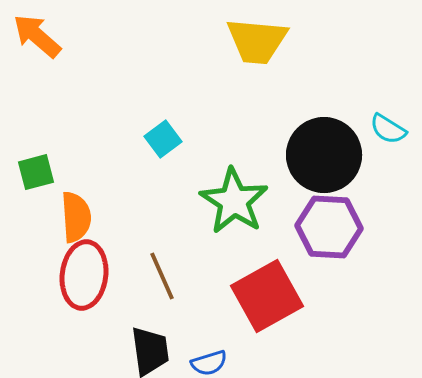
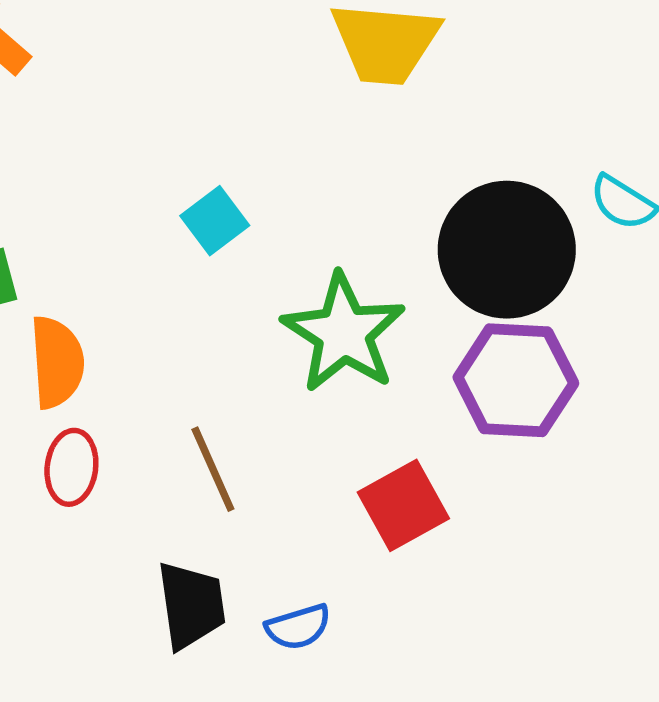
red ellipse: (84, 275) -> (71, 467), size x0.6
red square: (267, 296) -> (403, 505), size x0.7

